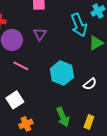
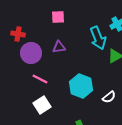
purple triangle: (40, 34) -> (59, 47), turned 48
white square: (15, 100) -> (42, 105), moved

